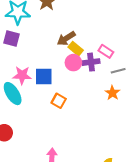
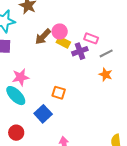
brown arrow: (66, 38) -> (43, 37), moved
pink circle: (73, 63) -> (60, 31), moved
blue square: (44, 77) -> (43, 114), moved, turned -30

